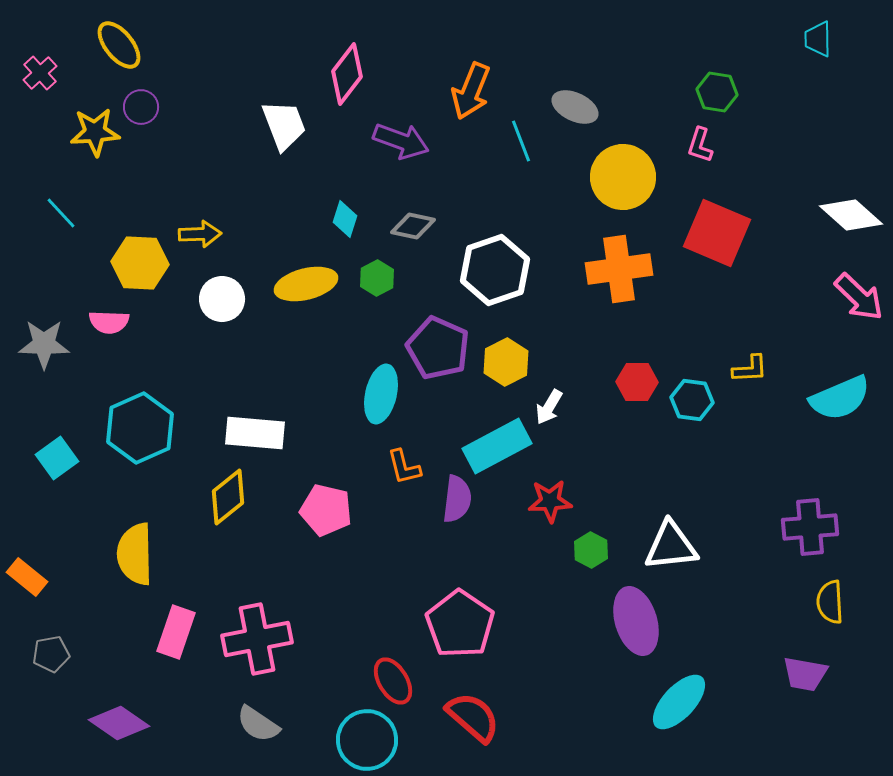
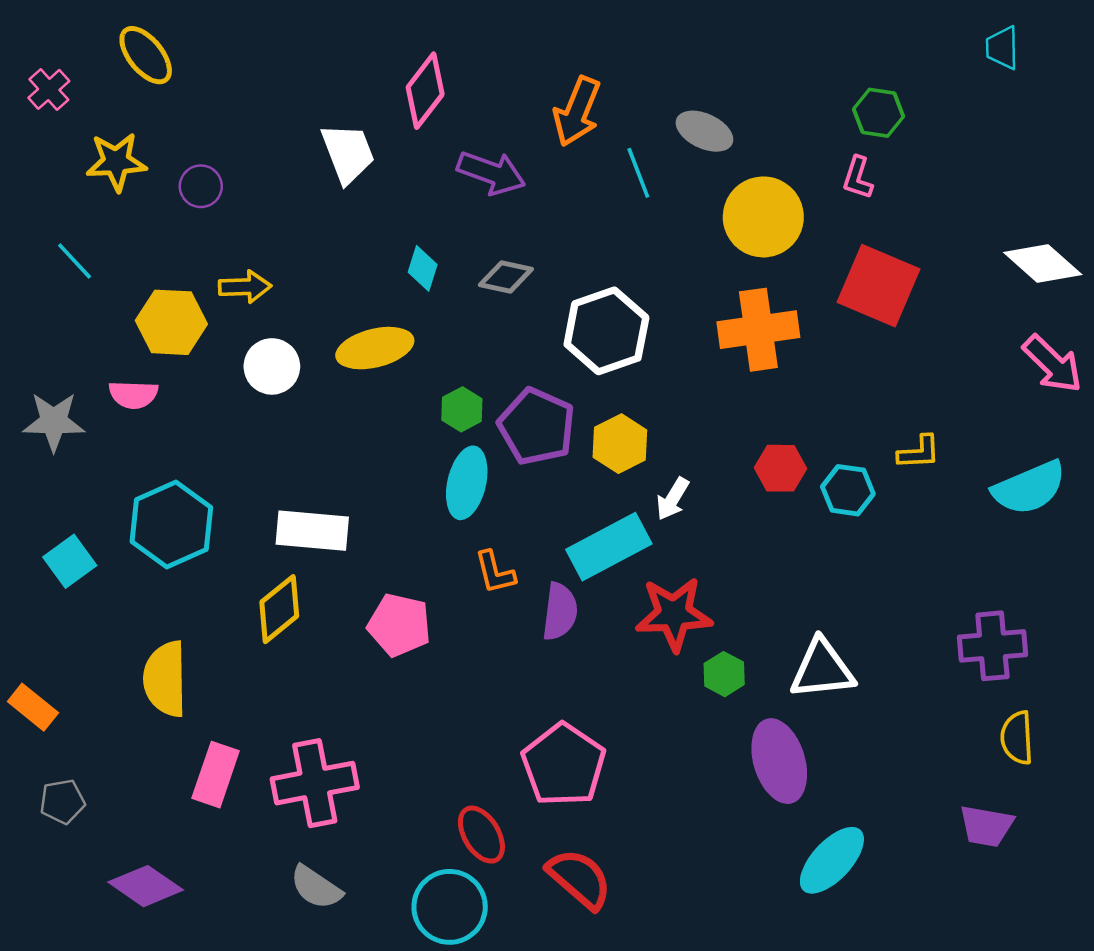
purple circle: (141, 107) -> (201, 186), moved
green hexagon: (377, 278) -> (462, 409), moved
red star: (550, 501) -> (674, 614), size x1.4

